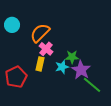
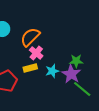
green star: (72, 57) -> (76, 61), moved
yellow rectangle: (40, 64) -> (30, 68), turned 64

